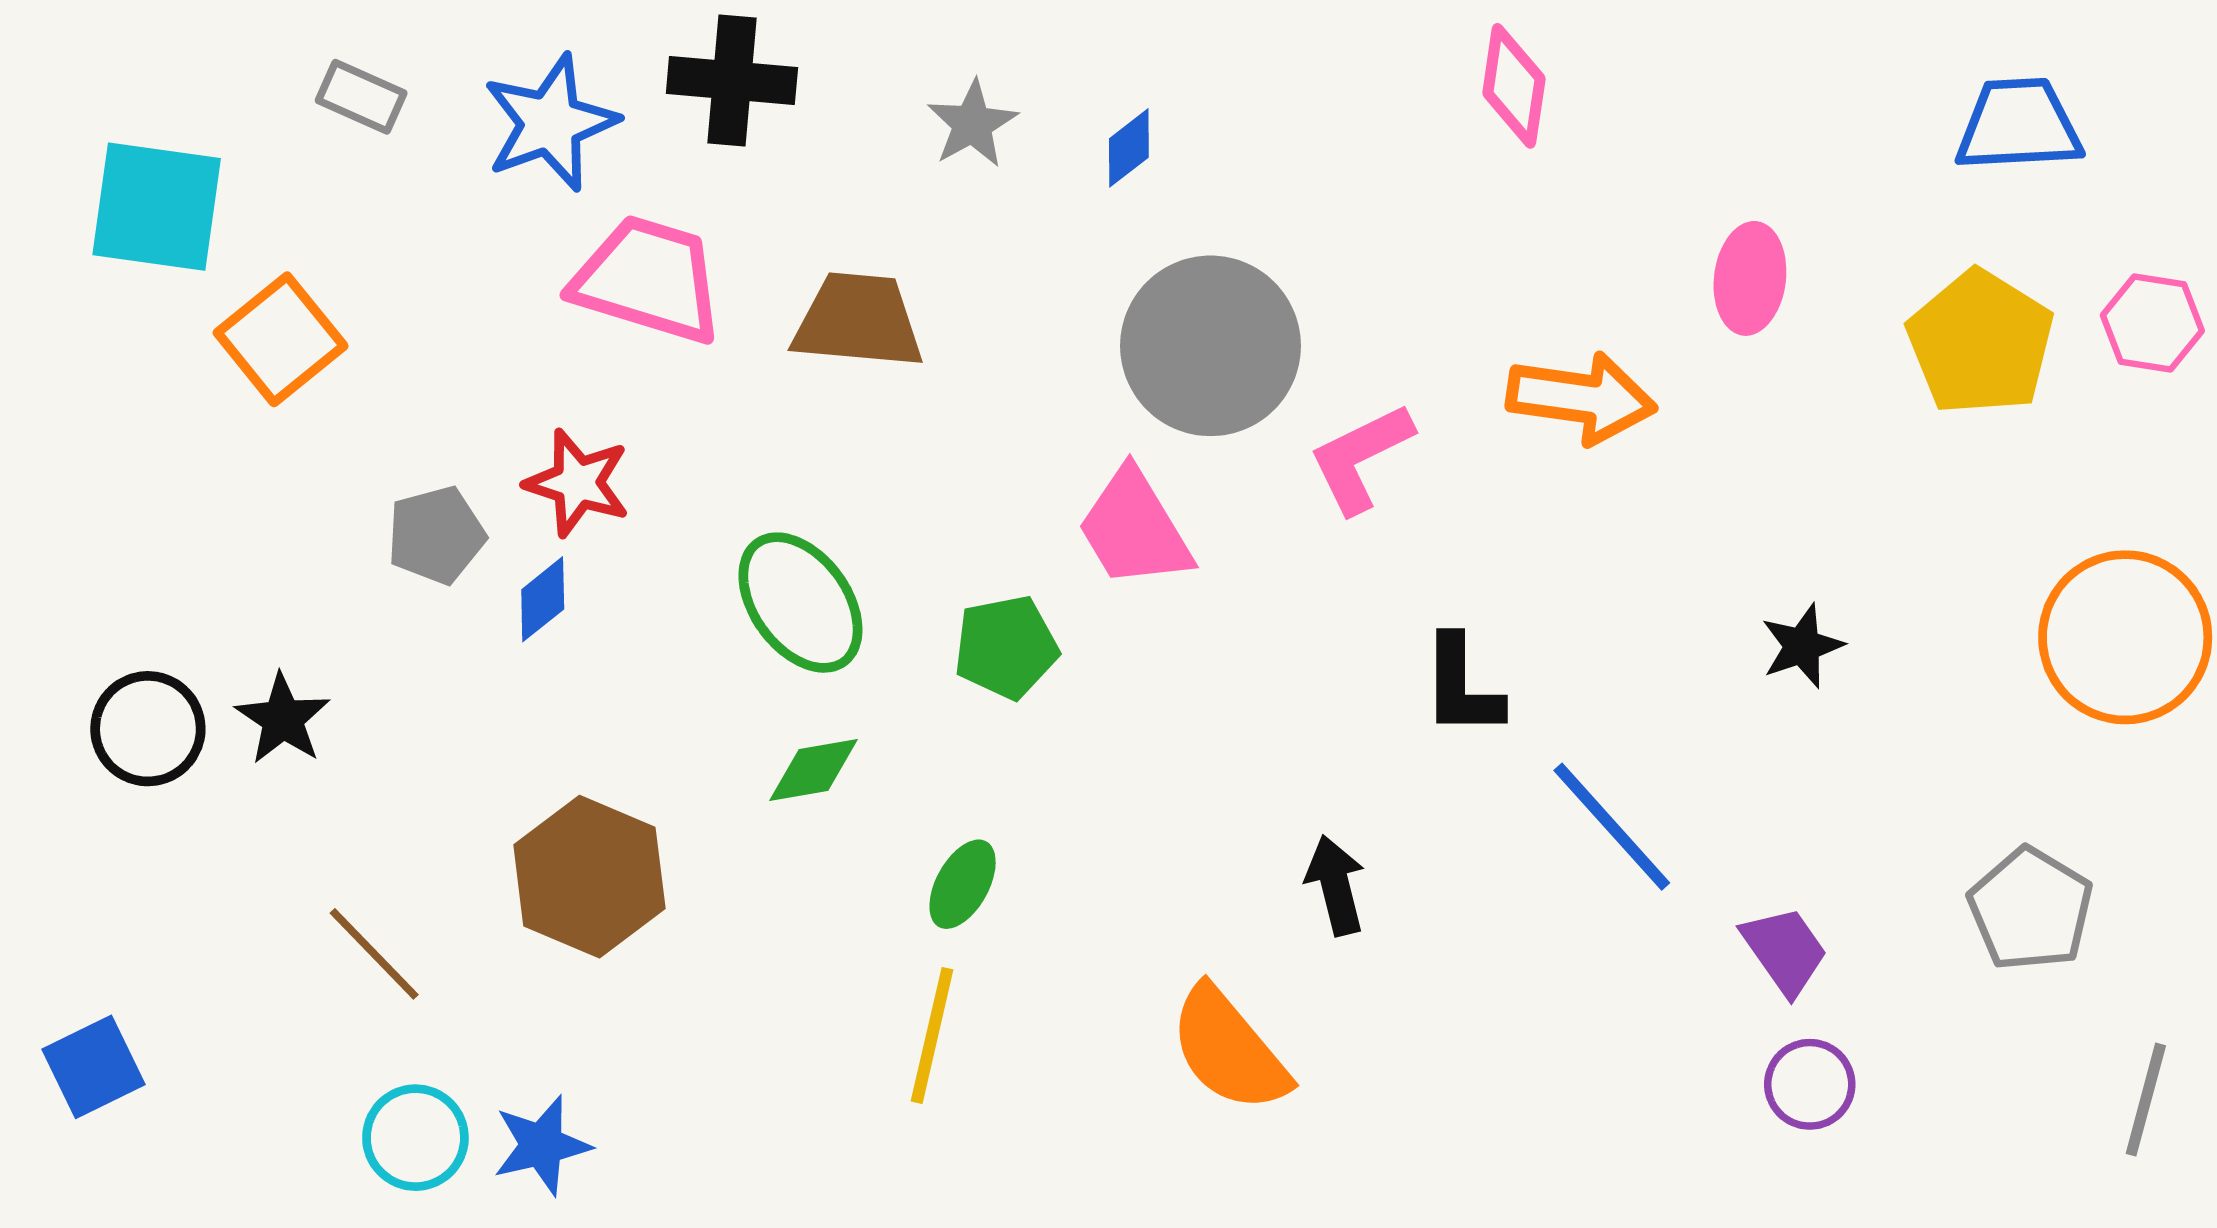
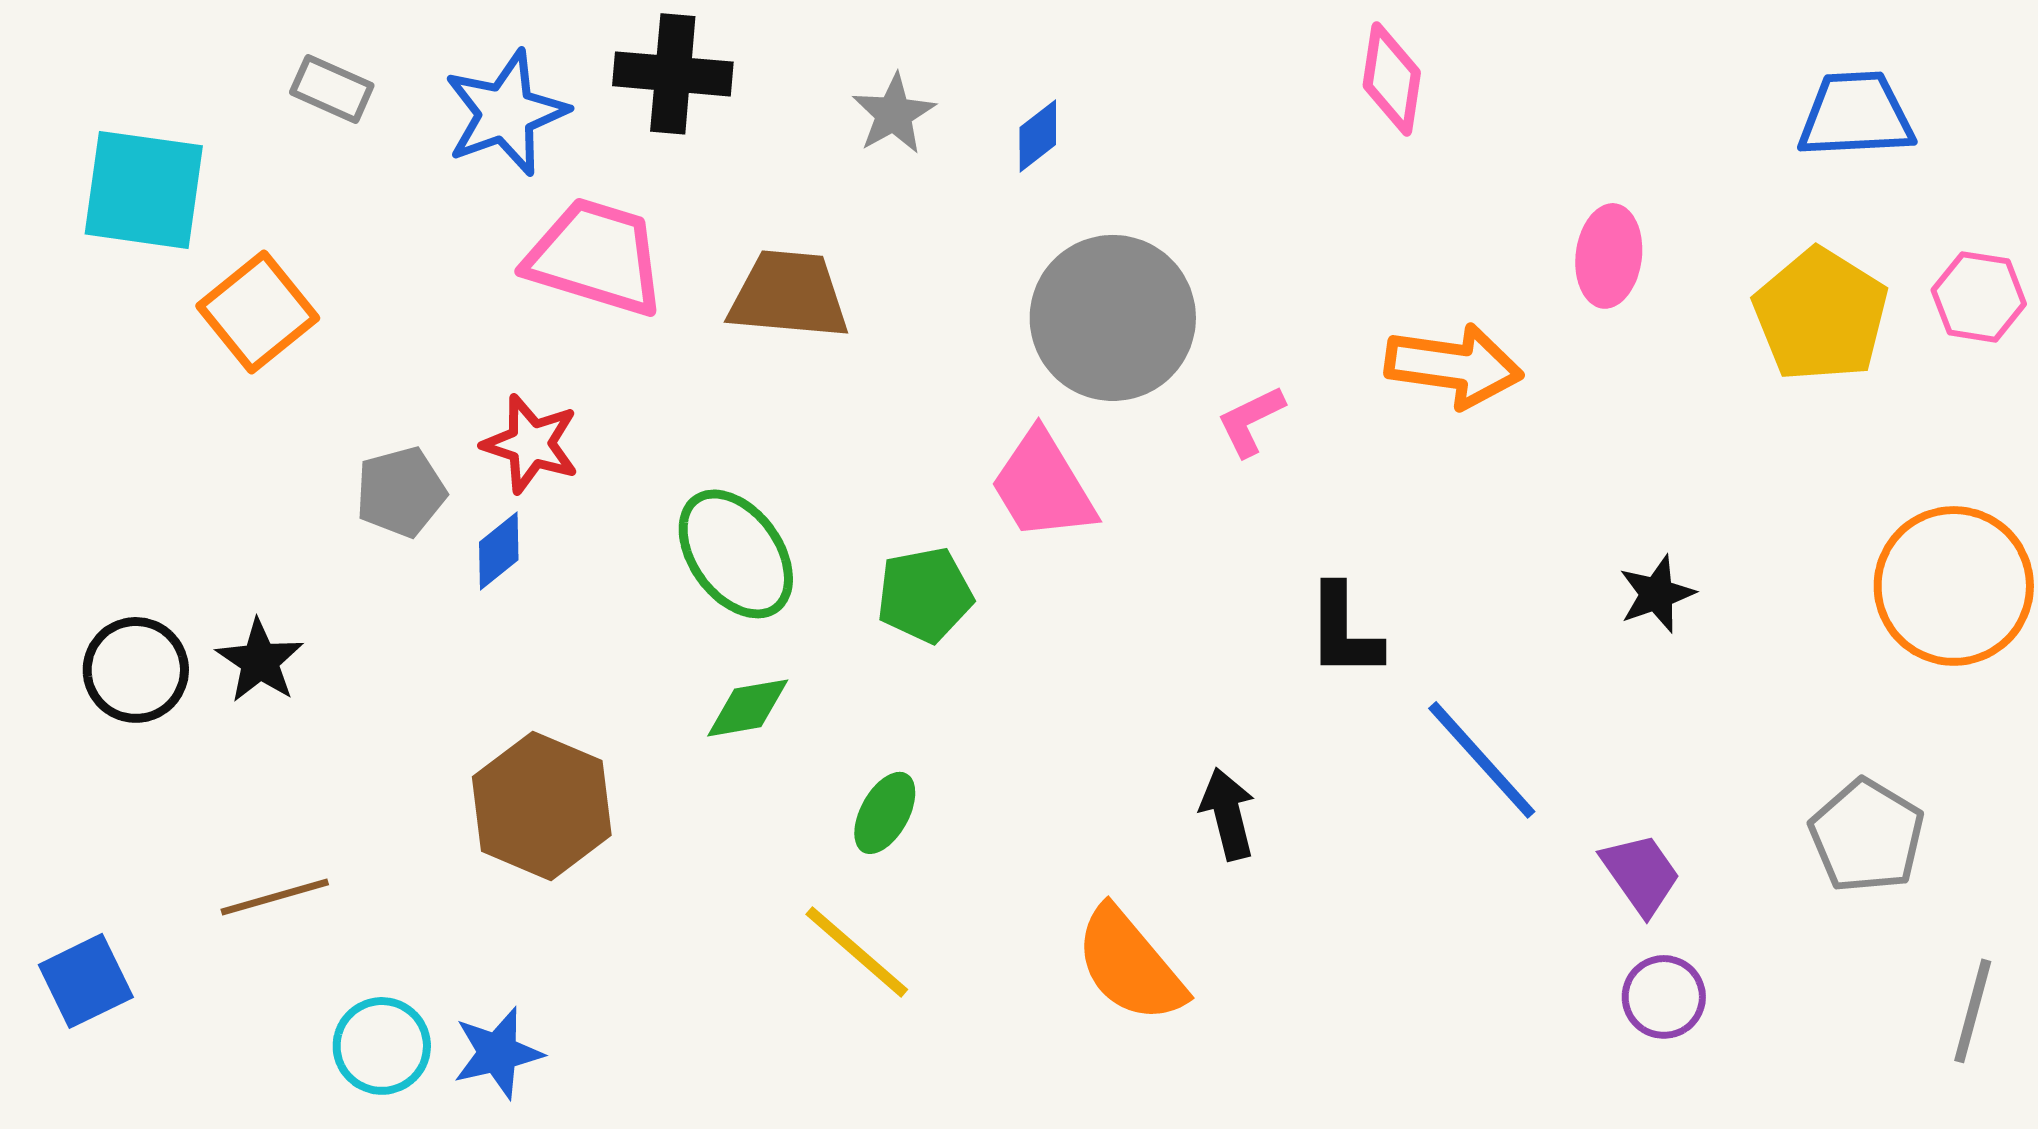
pink L-shape: (1361, 458) -> (1251, 421), size x0.7
brown line: (374, 954) -> (275, 897), moved, turned -62
yellow line: (932, 1035) -> (857, 952), turned -62

